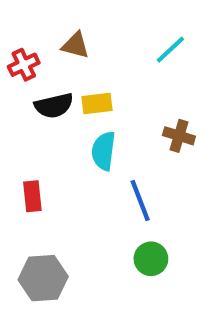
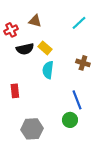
yellow rectangle: (97, 104) -> (45, 48), turned 48
blue line: (140, 201) -> (77, 100), moved
gray hexagon: (43, 278) -> (32, 129), moved

